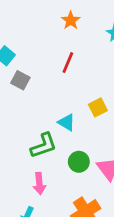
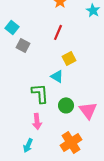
yellow square: (98, 107) -> (69, 58), moved
green L-shape: (43, 145) -> (40, 93), turned -75

